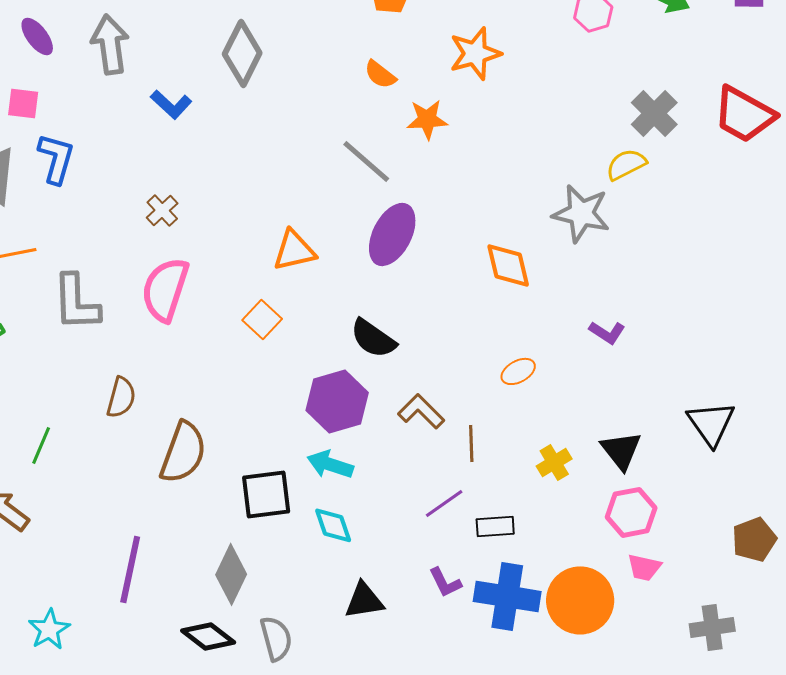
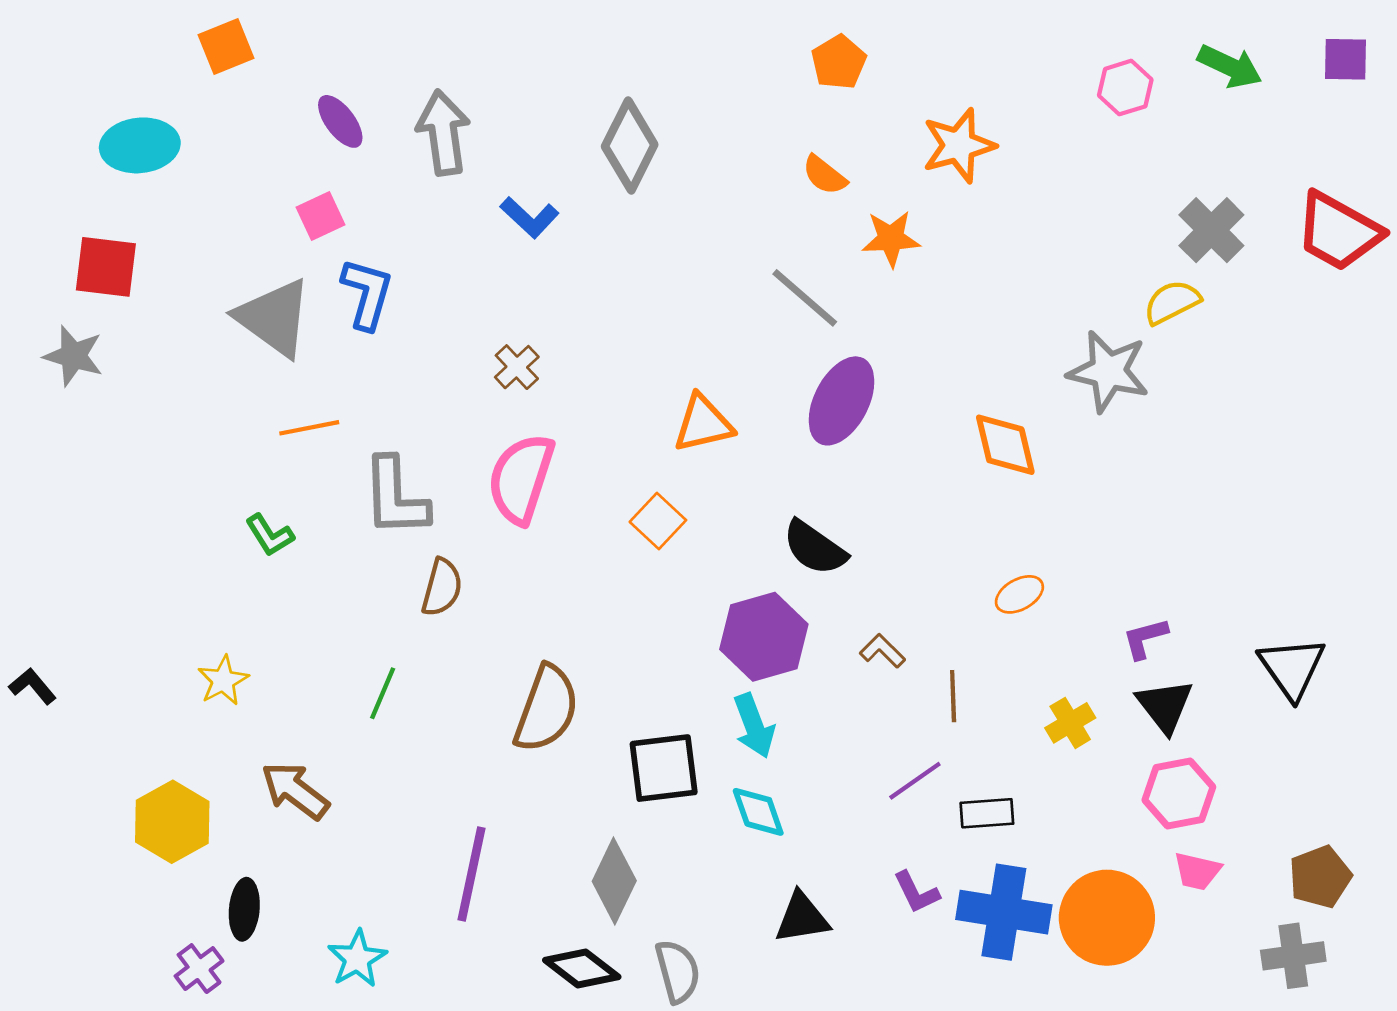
pink square: (23, 103) -> (321, 216), turned -32
purple L-shape: (607, 332) -> (1145, 638), moved, turned 132
brown semicircle: (121, 397) -> (442, 587), moved
brown L-shape: (421, 411) -> (882, 651), size x0.7
green line: (41, 445) -> (383, 693), moved
cyan arrow: (330, 464) -> (754, 726), turned -129
brown pentagon: (754, 539) -> (1320, 877), moved

